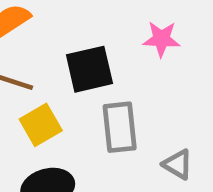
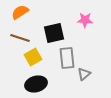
gray triangle: (178, 164) -> (84, 74), moved, turned 48

